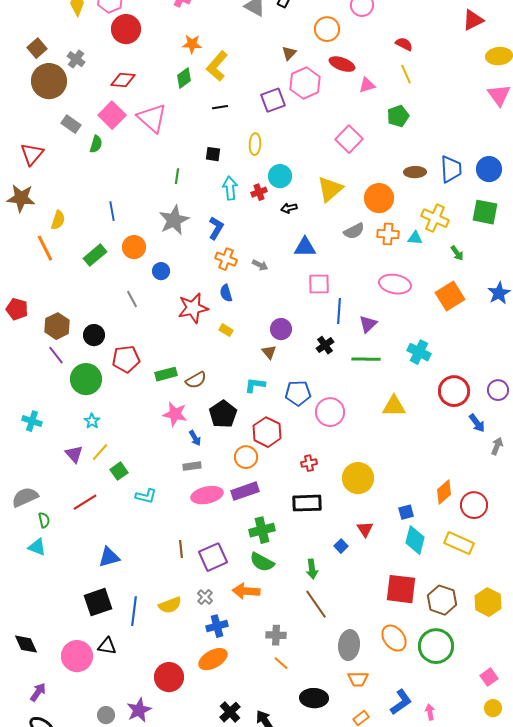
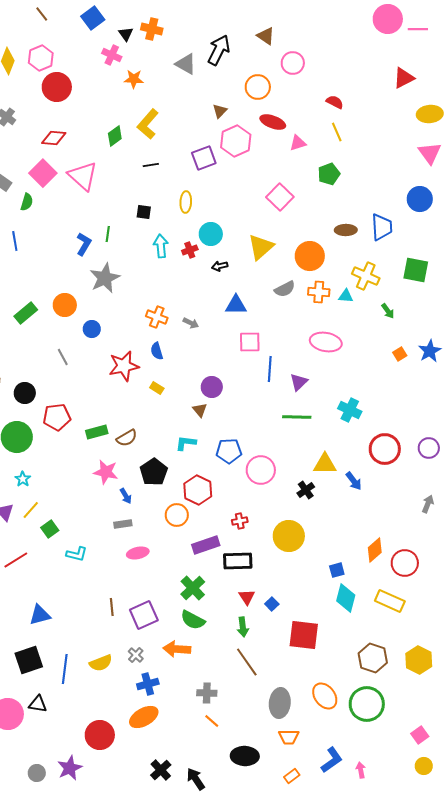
orange star: (192, 44) -> (134, 79), moved
blue circle: (489, 169) -> (420, 199), moved
blue line: (112, 211) -> (15, 241), moved
blue L-shape: (216, 228) -> (84, 244), moved
orange square: (450, 296) -> (400, 354), moved, size x0.5
black cross: (325, 345) -> (306, 490), moved
blue arrow: (477, 423) -> (354, 481), moved
purple rectangle: (245, 491) -> (206, 545), moved
pink ellipse: (207, 495) -> (138, 553), size x0.7
red triangle: (365, 529) -> (247, 597), moved
green cross: (262, 530) -> (193, 588), turned -30
red square: (401, 589) -> (304, 635), moved

